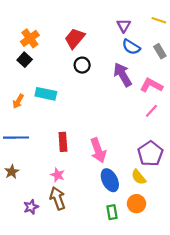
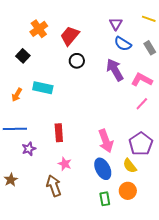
orange cross: (30, 38) -> (39, 29), moved
pink arrow: (98, 150) -> (106, 141), moved
brown star: (12, 172) -> (11, 180), moved
pink star: (58, 175) -> (65, 164), moved
purple star: (31, 207) -> (29, 149), moved

